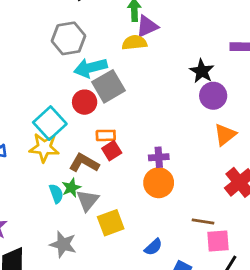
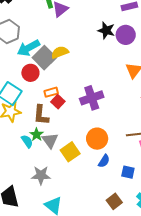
yellow semicircle: (134, 43) -> (60, 52), moved
purple circle: (213, 96) -> (126, 35), moved
purple cross: (159, 157) -> (92, 98), size x1.6
brown L-shape: (84, 163) -> (41, 115), turned -100
orange circle: (159, 183) -> (97, 139), moved

